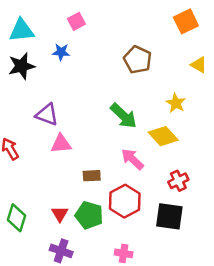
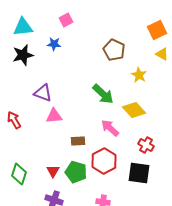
orange square: (186, 21) -> (157, 30), moved
yellow star: (176, 103) -> (139, 75), moved
red cross: (178, 181) -> (146, 145), turned -35

